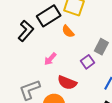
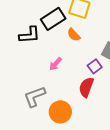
black L-shape: (26, 31) -> (29, 35), turned 45
red semicircle: (67, 83) -> (86, 87), moved, turned 90

